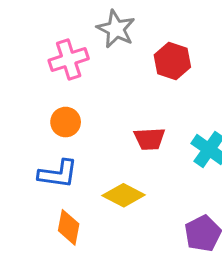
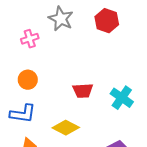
pink cross: (69, 59) -> (30, 39), size x0.7
red hexagon: (172, 61) -> (107, 21), moved

